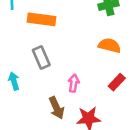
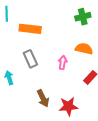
pink arrow: (74, 83) -> (63, 63), moved

